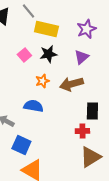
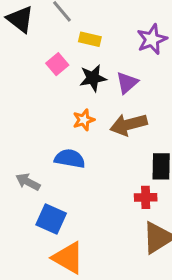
yellow rectangle: (46, 29) -> (90, 39), size x0.6
pink square: (24, 55) -> (57, 64), moved
purple triangle: (81, 57) -> (127, 83), moved

